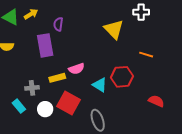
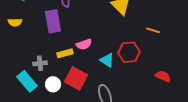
cyan rectangle: (19, 106) -> (27, 81), size x1.5

